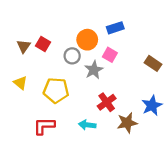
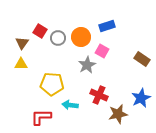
red square: (43, 44) -> (40, 31), moved
gray circle: (72, 56) -> (58, 38), moved
yellow triangle: (20, 83) -> (21, 64), moved, turned -40
red cross: (107, 102) -> (99, 95), turned -30
cyan arrow: (87, 125) -> (70, 105), moved

